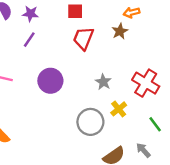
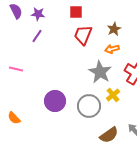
orange arrow: (132, 12) -> (112, 49), moved
purple circle: (50, 81) -> (55, 101), moved
gray star: (103, 82) -> (100, 72), size x1.6

